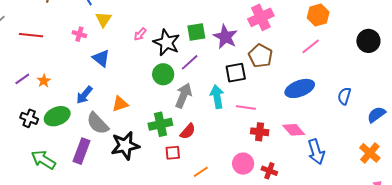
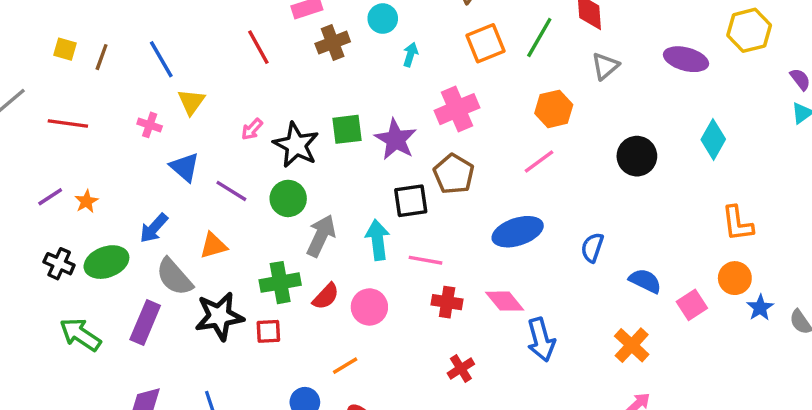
purple line: (190, 62) -> (231, 191), moved, turned 72
blue semicircle: (376, 115) -> (645, 281), turned 60
red square: (173, 153) -> (268, 331), moved
pink circle: (243, 164) -> (369, 307), moved
red cross: (269, 171) -> (461, 369), turned 35

